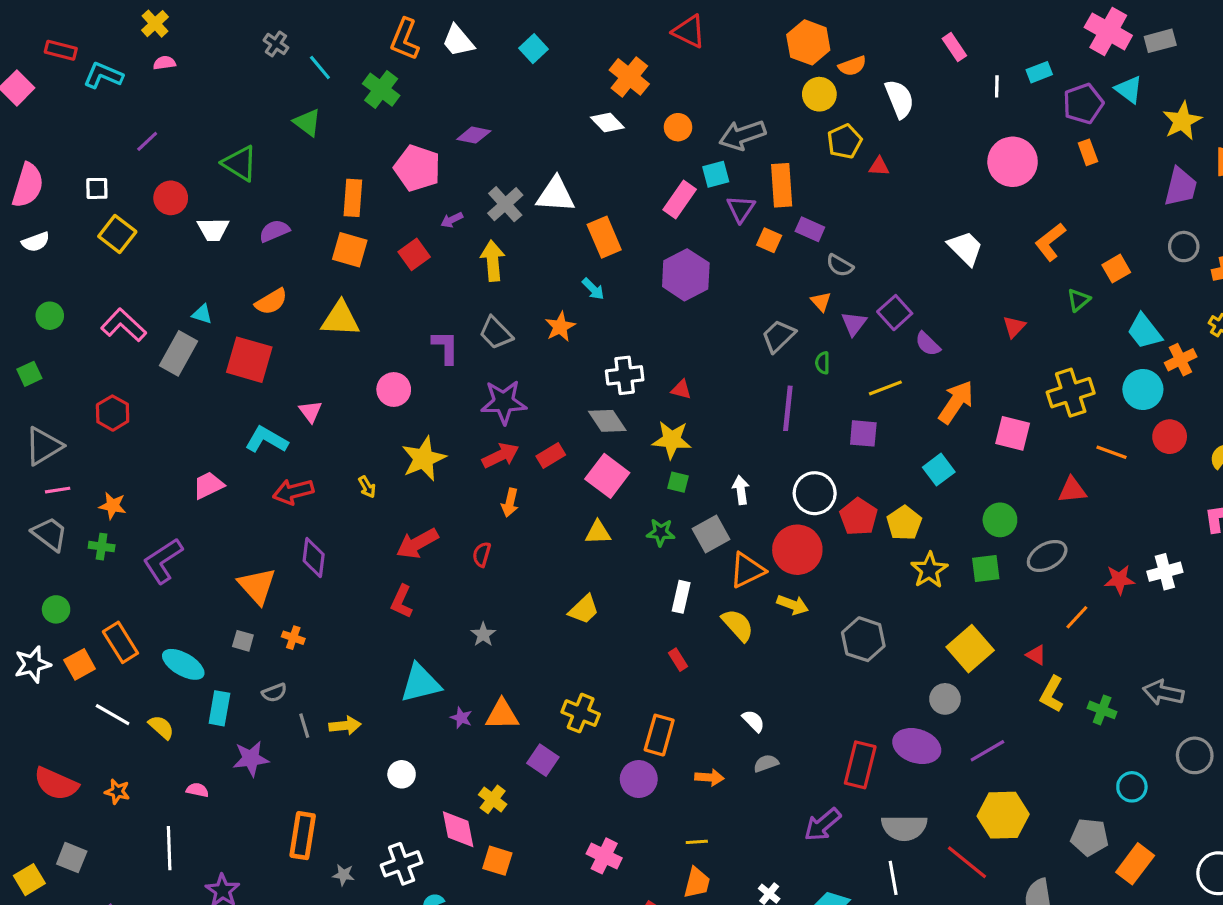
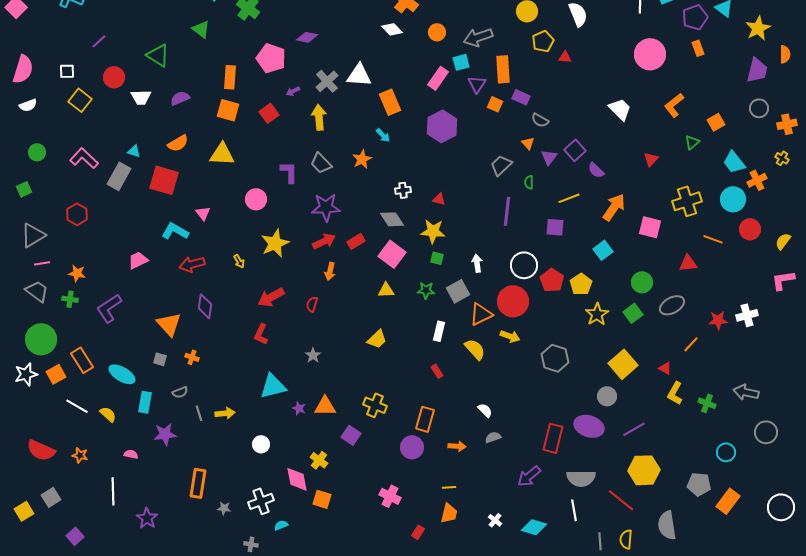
white cross: (625, 375) -> (403, 190), size x0.7
green square: (986, 569) -> (633, 313), turned -30
green circle: (56, 609) -> (41, 339), size x1.8
gray square: (72, 858) -> (51, 497), turned 36

